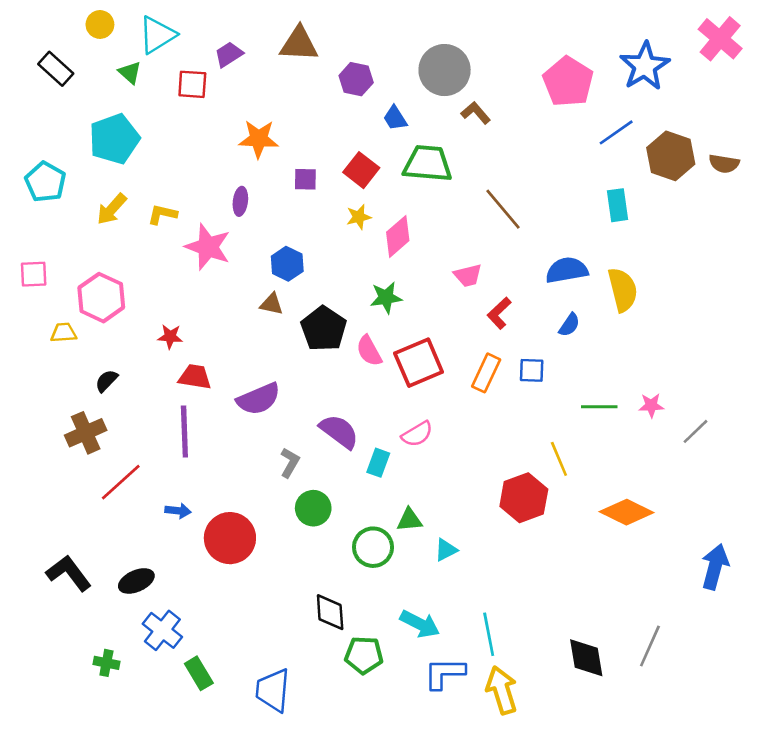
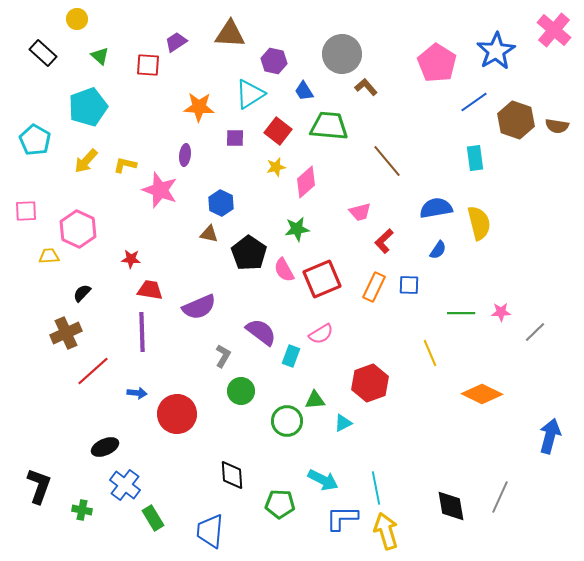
cyan triangle: (157, 35) -> (250, 94), moved
red hexagon: (524, 498) -> (370, 383), moved
black L-shape: (69, 573) -> (39, 486), moved, turned 57
black diamond: (330, 612) -> (232, 475), moved

